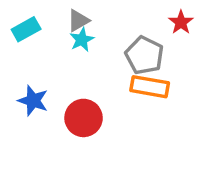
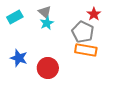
gray triangle: (78, 21) -> (45, 12), turned -48
red star: (181, 22) -> (94, 14), moved

